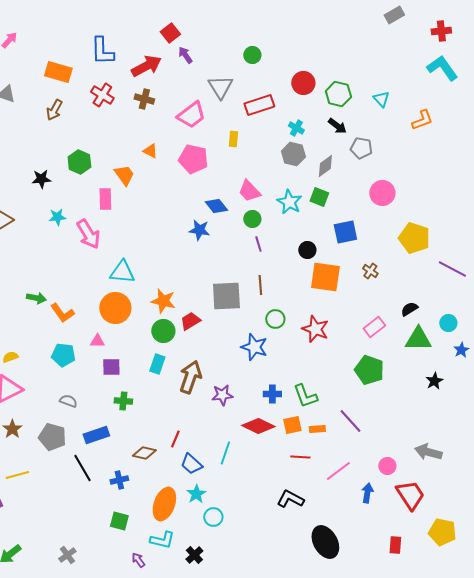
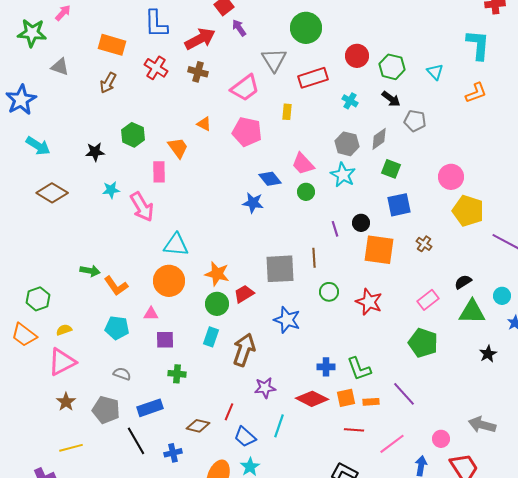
green circle: (252, 55) -> (306, 28), size x1.8
cyan L-shape: (442, 68) -> (478, 45), moved, turned 40
gray hexagon: (293, 154) -> (347, 144), moved
pink circle: (382, 193) -> (451, 177), moved
green square: (319, 197) -> (391, 169), moved
purple line: (258, 244) -> (335, 229), moved
blue star: (254, 347) -> (287, 320), moved
purple star: (222, 395) -> (265, 388), moved

